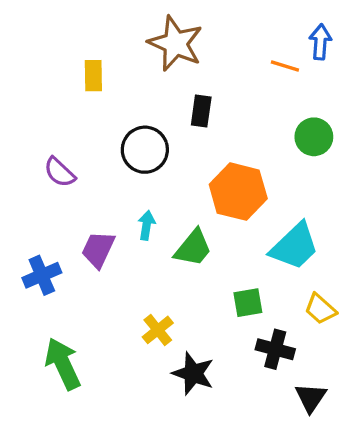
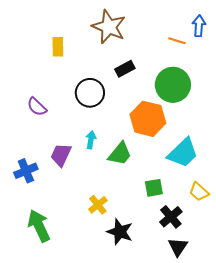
black rectangle: (201, 111) -> (125, 69), turned 54
green circle: (314, 137) -> (173, 85), moved, size x1.5
black cross: (275, 349) -> (171, 217), turned 35
black triangle: (311, 398) -> (178, 247), moved

